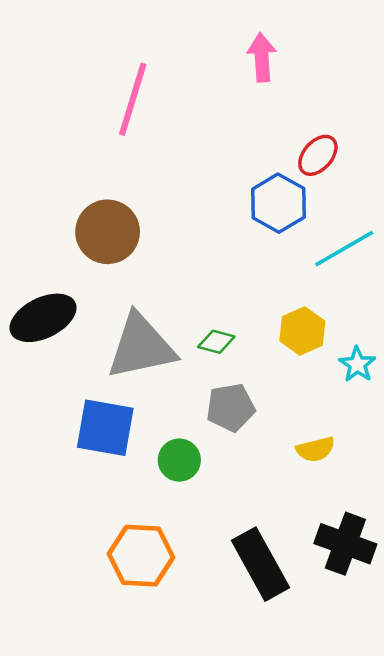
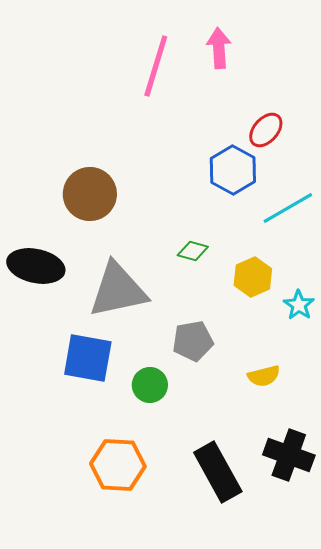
pink line: (133, 99) -> (156, 66), moved
black ellipse: (43, 318) -> (36, 266), turned 38
green diamond: (216, 342) -> (193, 251), moved

